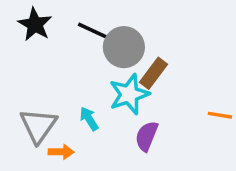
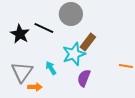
black star: (35, 24) -> (20, 34), moved
black line: (94, 31) -> (44, 28), moved
gray circle: (124, 47) -> (71, 14), moved

